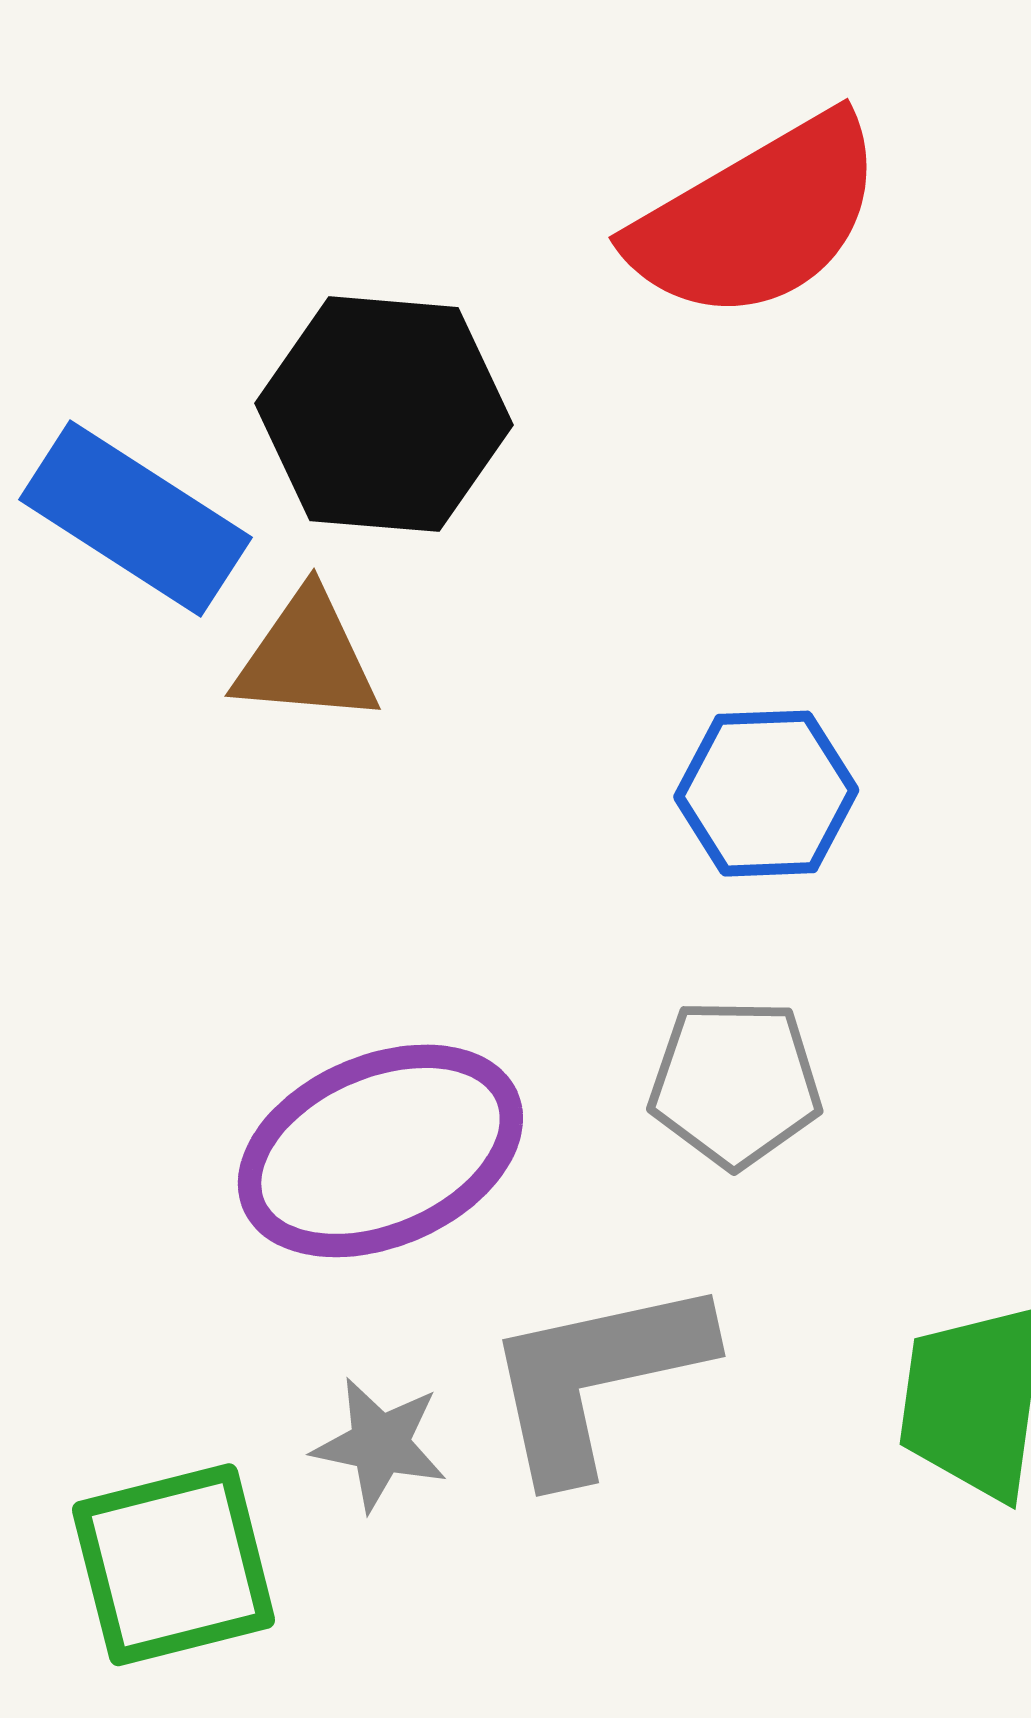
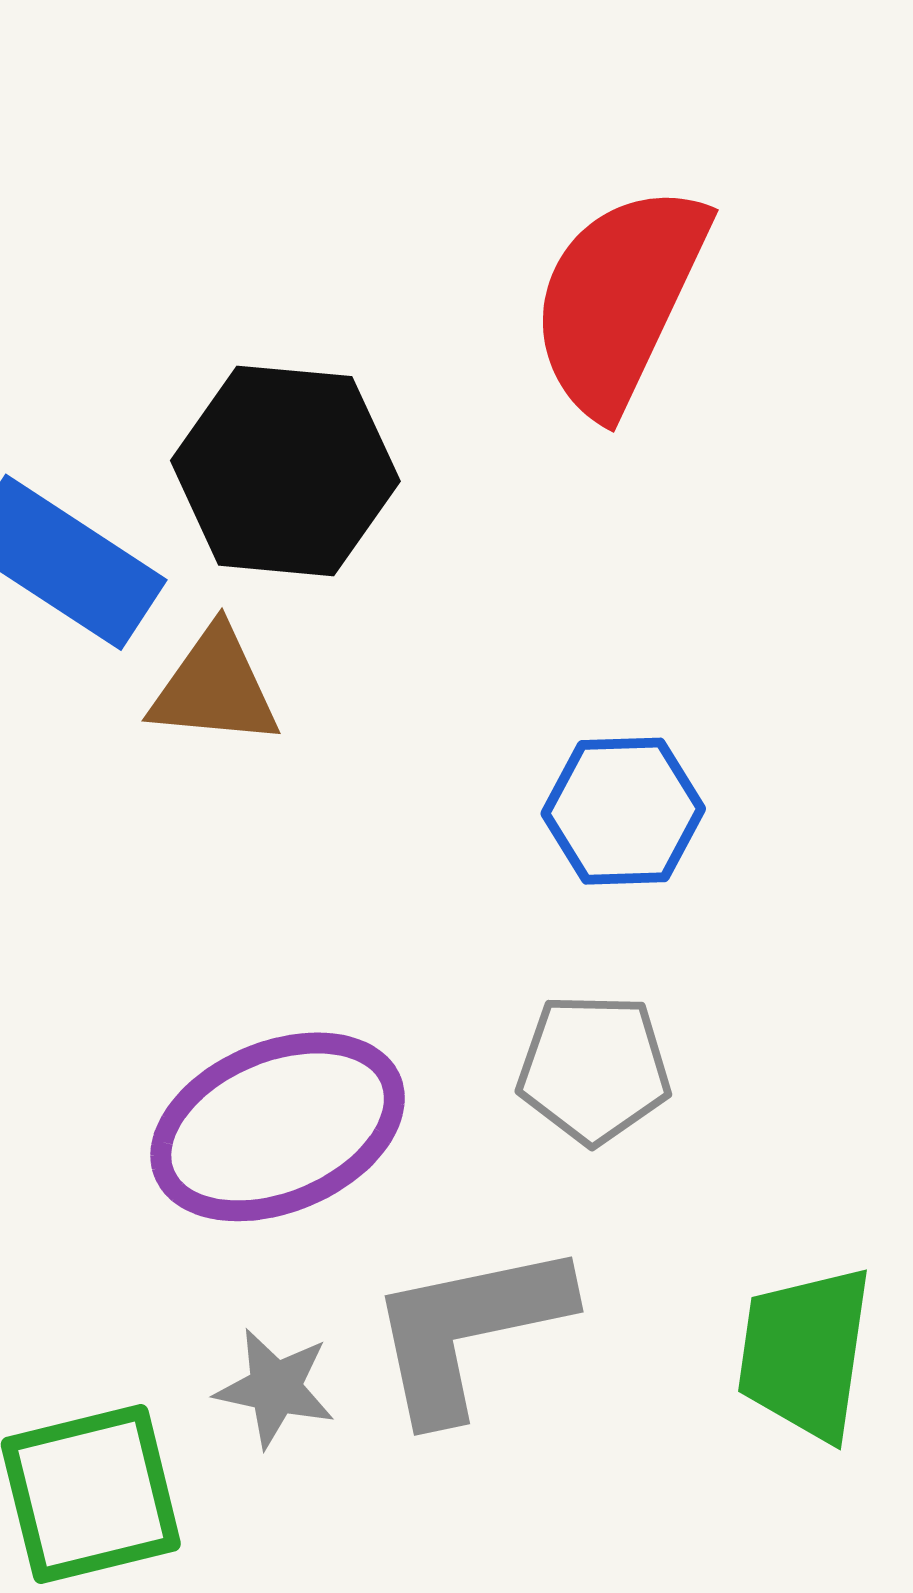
red semicircle: (757, 218) -> (619, 299), turned 145

